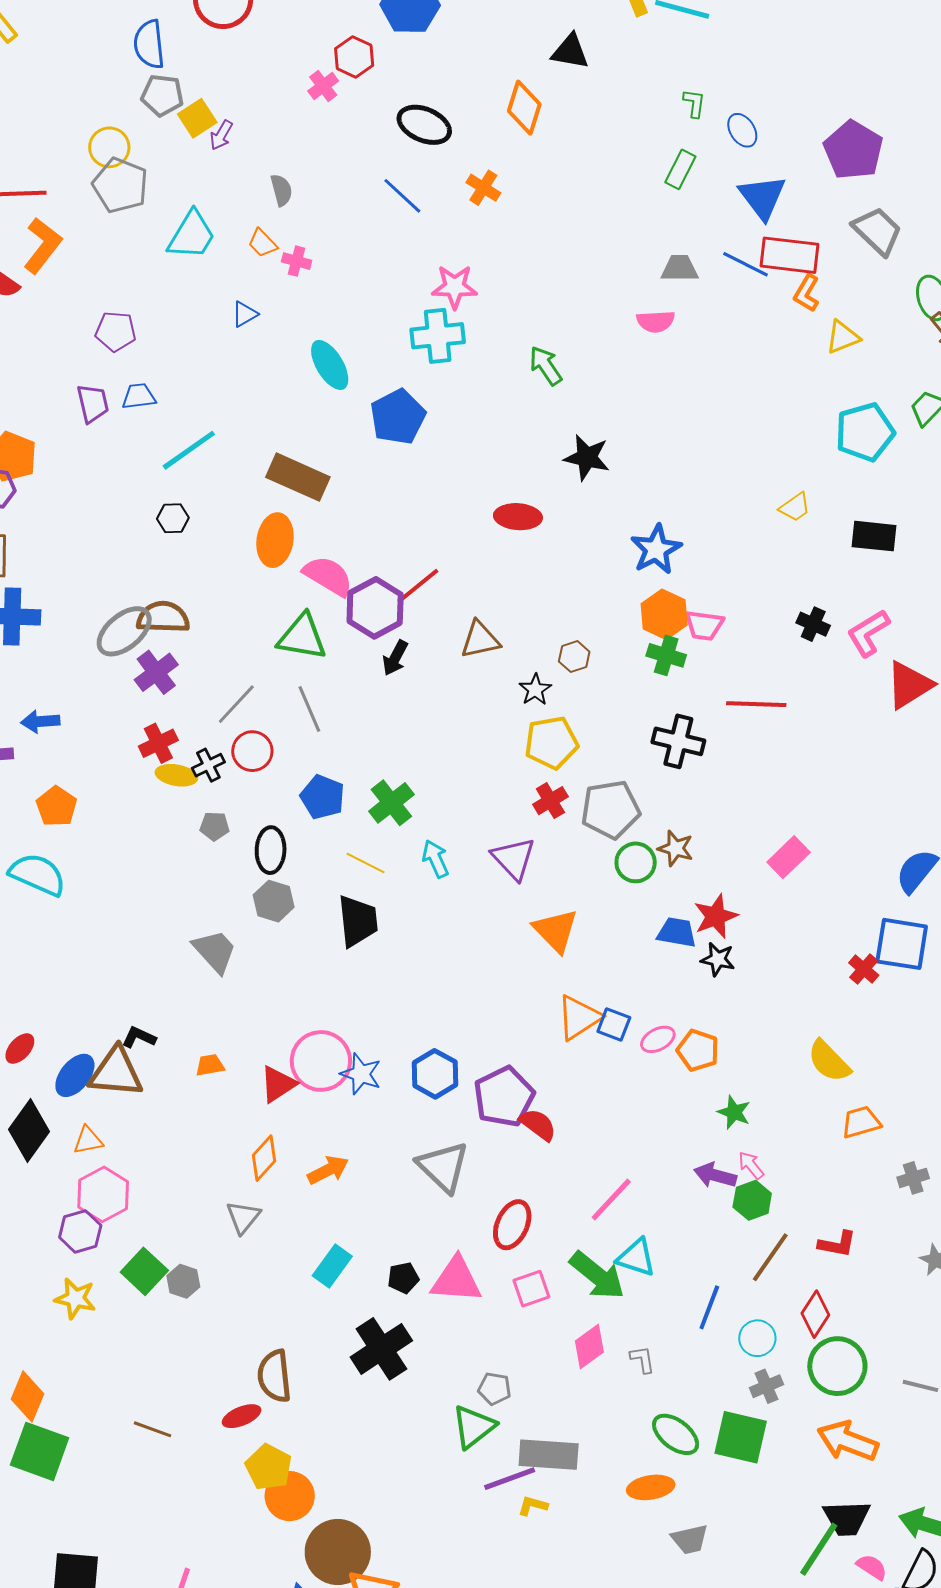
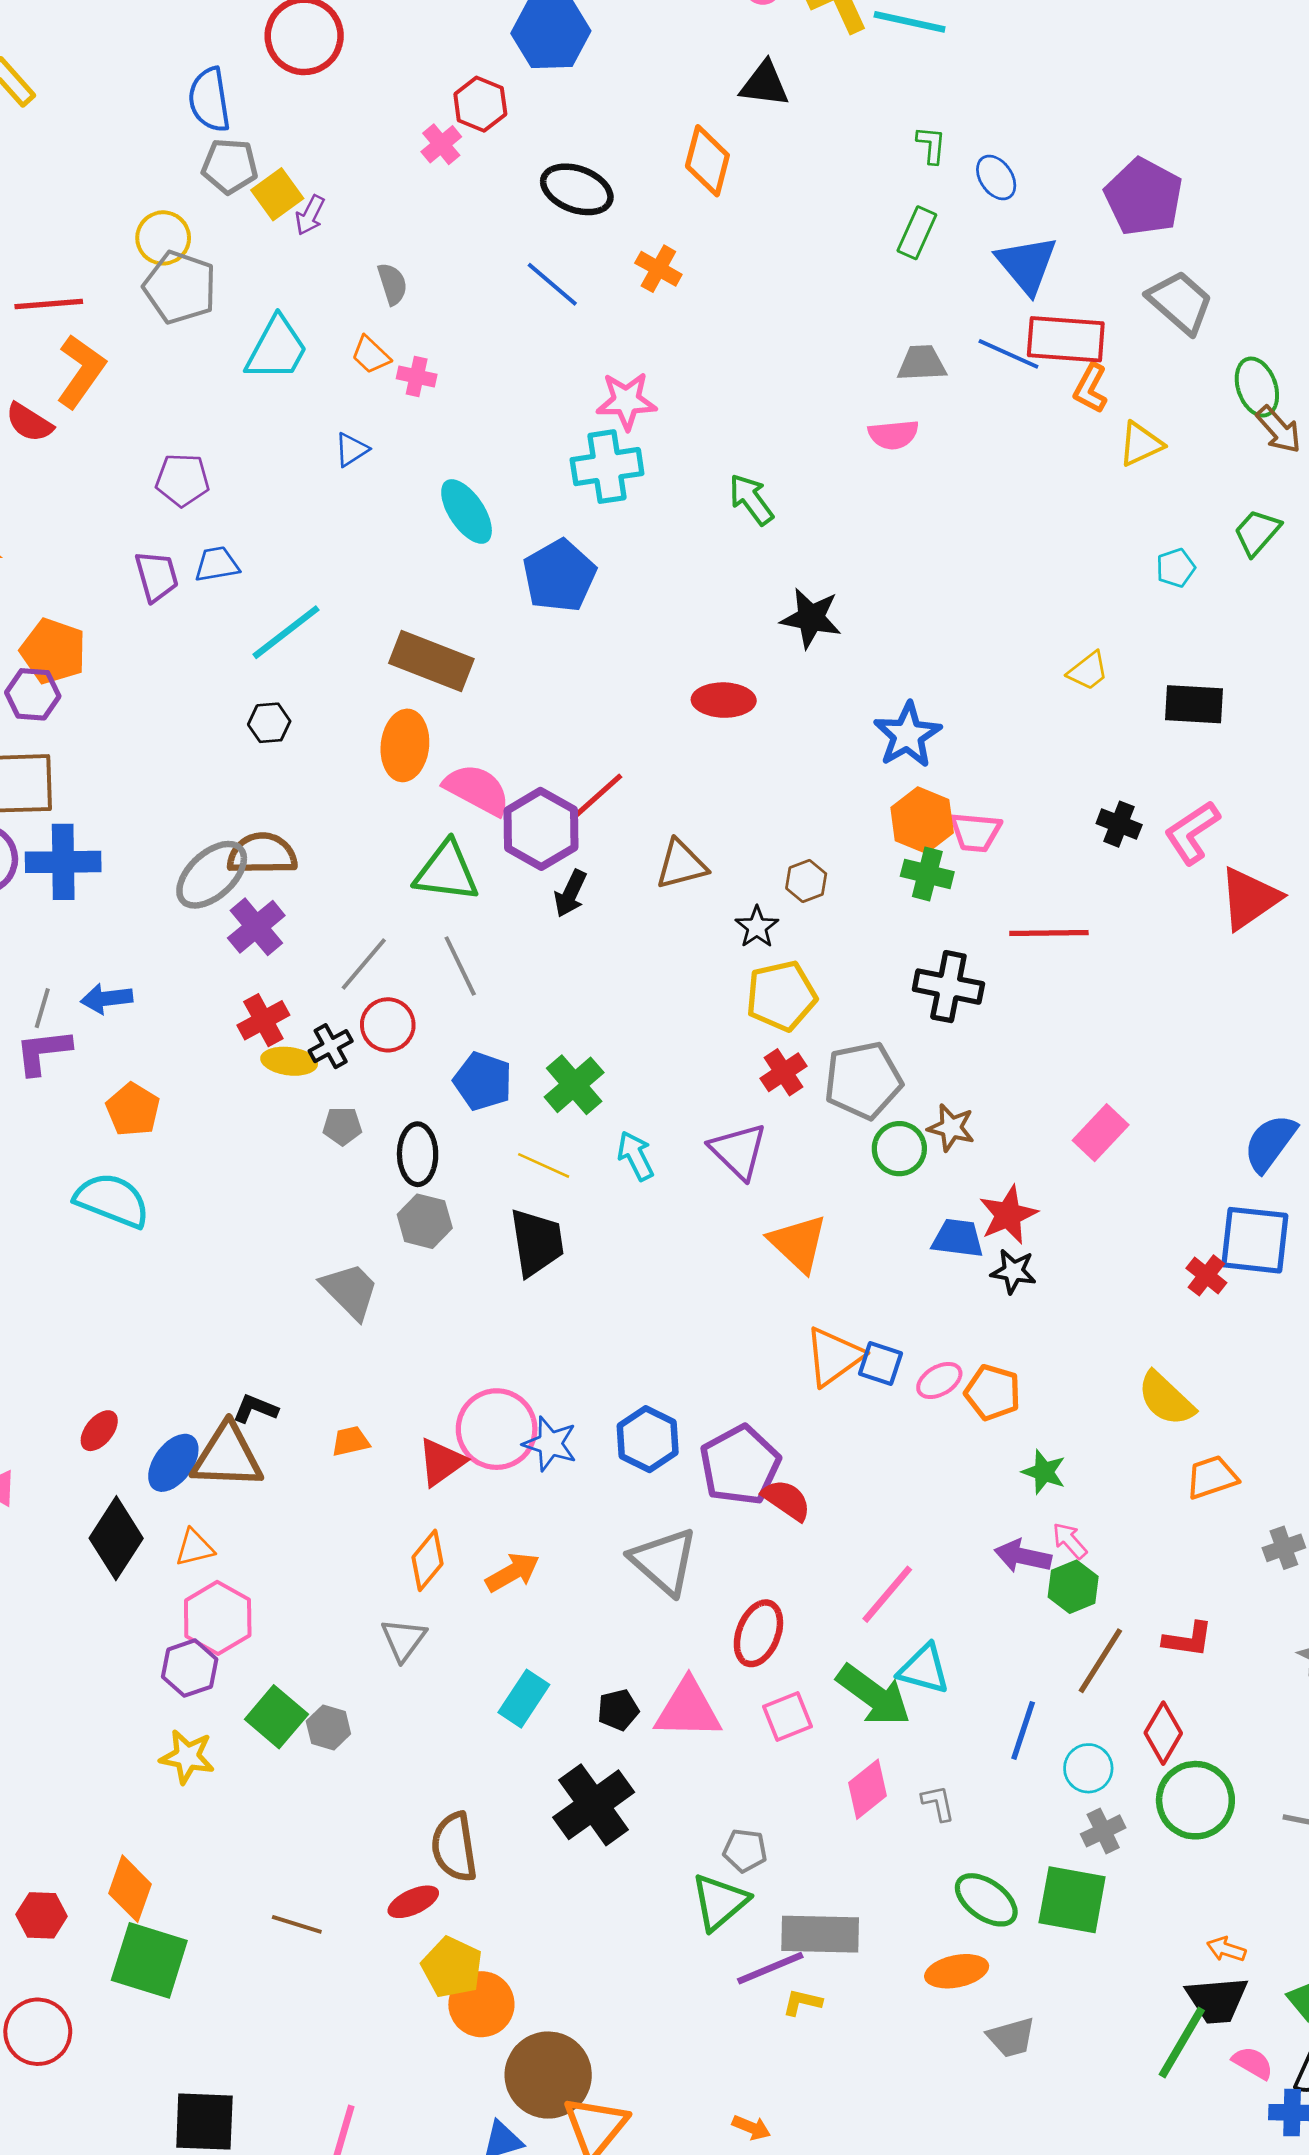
cyan pentagon: (865, 432) -> (1176, 568), size x0.5
orange arrow: (848, 1441) -> (1226, 1949), moved, size x0.5

